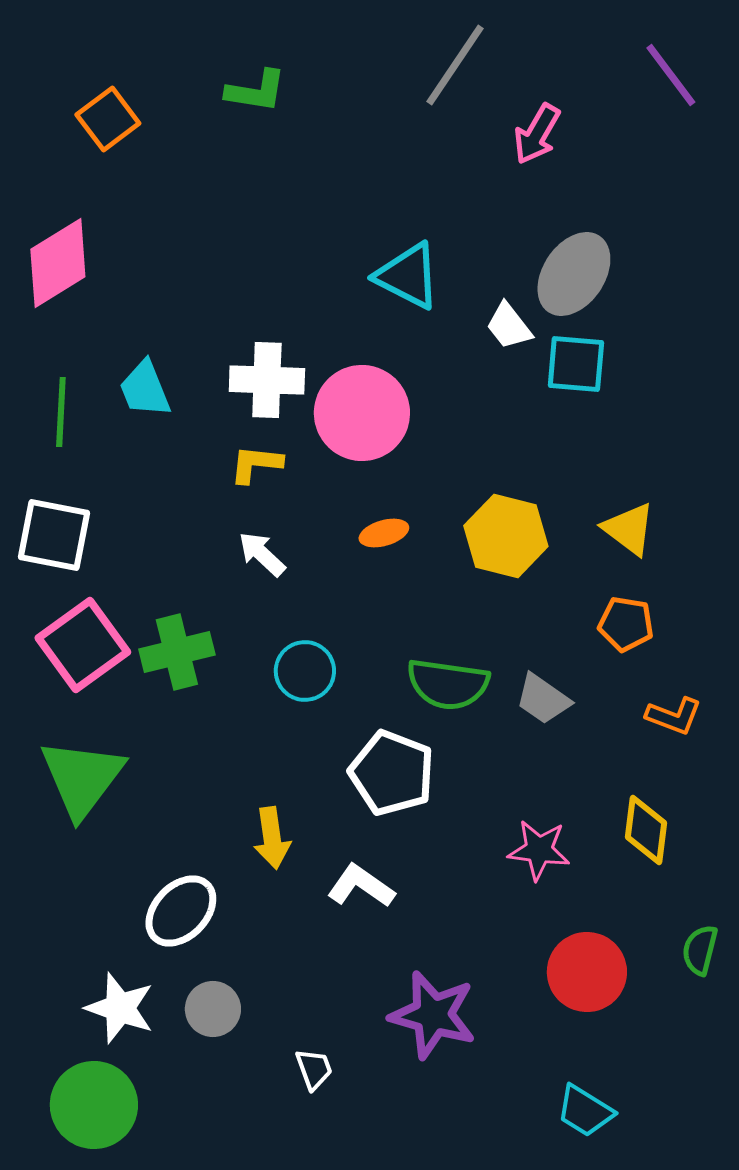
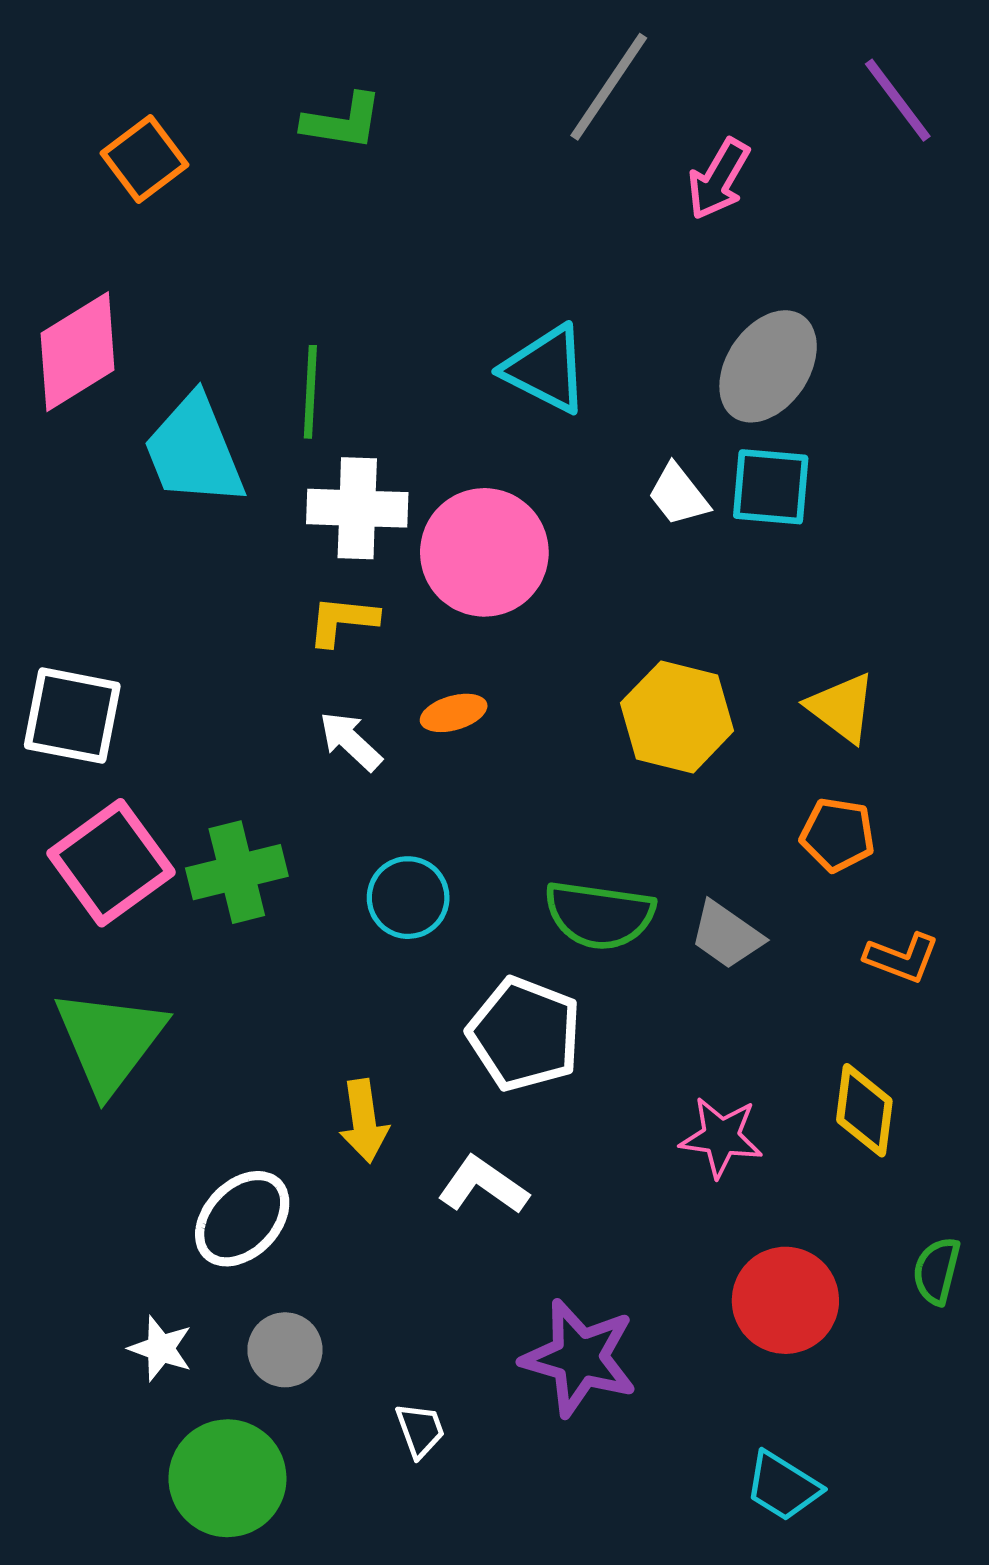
white trapezoid: (509, 326) -> (678, 495), moved
cyan trapezoid: (145, 389) -> (194, 451), moved, size x1.5
green line: (61, 412) -> (310, 392), moved
orange ellipse: (384, 533) -> (454, 713), moved
white star: (120, 1008) -> (161, 1348), size x0.7
green circle: (94, 1105) -> (227, 1478), moved

